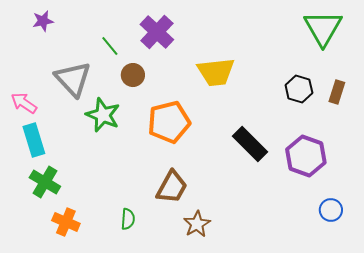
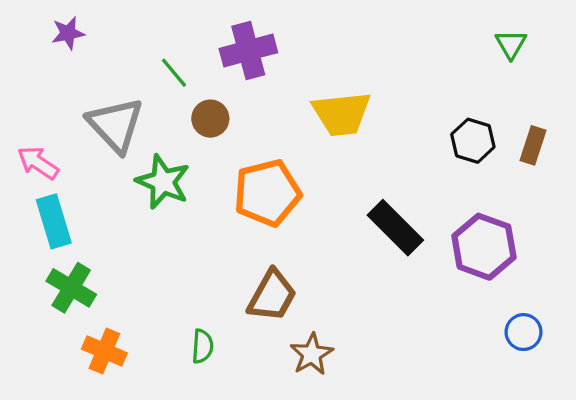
green triangle: (323, 28) -> (511, 44), size x0.5
purple cross: (157, 32) -> (248, 51), turned 32

